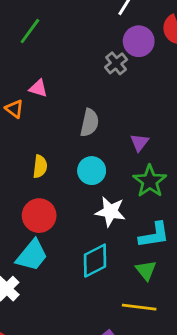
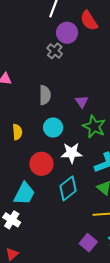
red circle: (39, 216) -> (41, 164), moved

